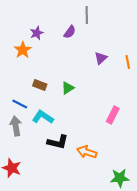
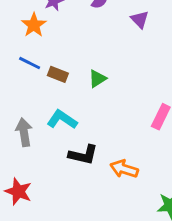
purple triangle: (101, 58) -> (140, 19), moved, turned -32
blue line: (20, 104) -> (30, 63), moved

